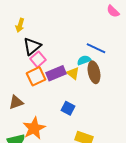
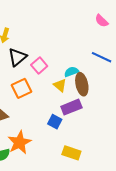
blue line: (96, 48) -> (102, 57), moved
pink square: (38, 59) -> (39, 66), moved
purple rectangle: (56, 73) -> (71, 107), moved

